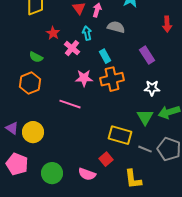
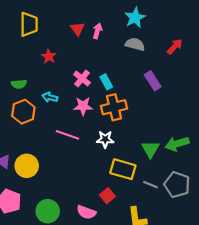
red arrow: (167, 24) -> (175, 46), turned -133
gray semicircle: (116, 27) -> (135, 44), moved
cyan arrow: (87, 33) -> (50, 97), moved, turned -64
pink cross: (72, 48) -> (82, 78), moved
green semicircle: (36, 57) -> (19, 84), moved, turned -32
white star: (152, 88) -> (105, 139), moved

